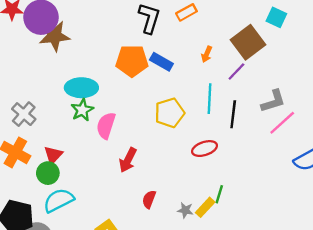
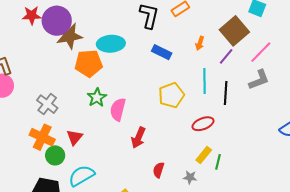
orange pentagon: (132, 61) -> (89, 63), moved
cyan ellipse: (81, 88) -> (111, 44), moved
pink line: (282, 123) -> (261, 52), moved
green circle: (48, 173) -> (55, 155), moved
yellow rectangle: (205, 207) -> (204, 155), moved

